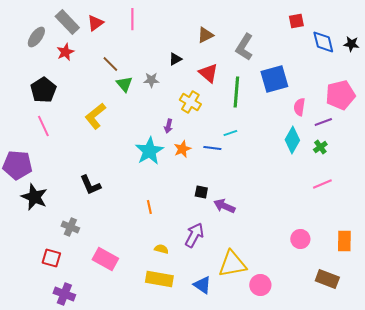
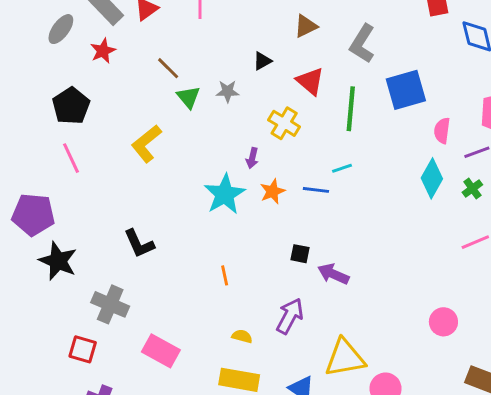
gray cross: (70, 227) -> (110, 304), size x1.4

